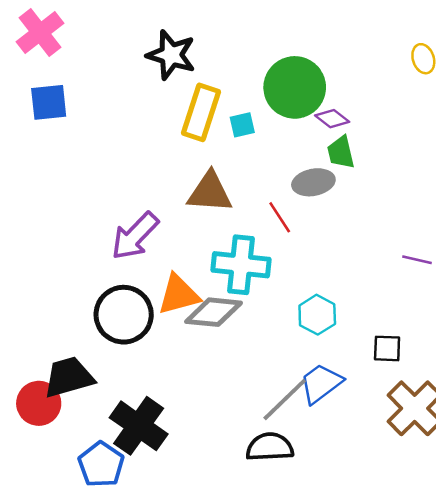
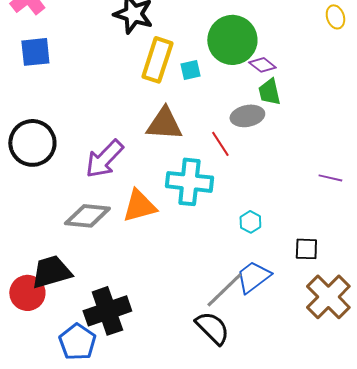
gray diamond: (214, 312) -> (87, 216), moved
black circle: (124, 315) -> (32, 143), moved
cyan hexagon: (317, 315) -> (250, 222), size x0.7
black cross: (139, 426) -> (107, 311), turned 36
black semicircle: (270, 447) -> (212, 328), turned 48

